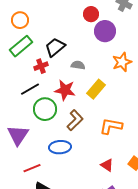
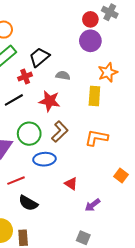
red circle: (91, 14) -> (90, 19), moved
yellow rectangle: (96, 89) -> (94, 96), moved, turned -36
green circle: (45, 109) -> (29, 134), moved
red triangle: (107, 165) -> (71, 184), moved

